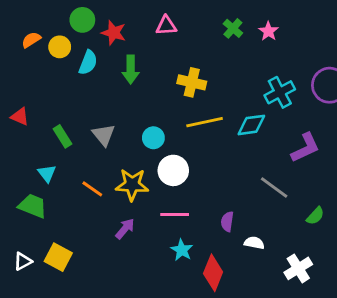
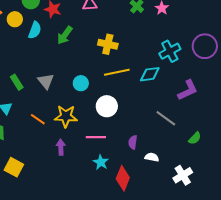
green arrow: (131, 70) -> (65, 35), turned 36
white circle: (173, 170) -> (107, 106), moved
purple arrow: (125, 229) -> (61, 147), turned -42

